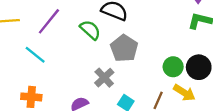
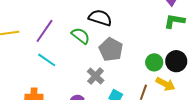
cyan line: (35, 55) -> (47, 60), moved

